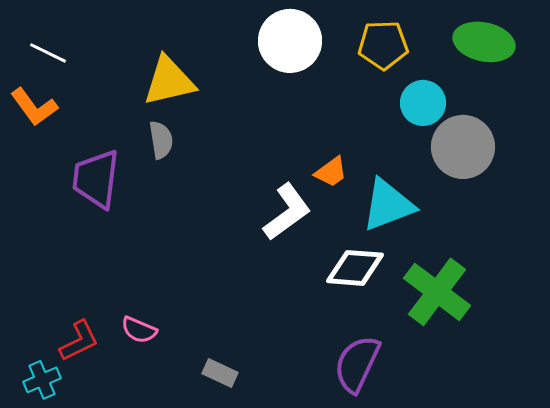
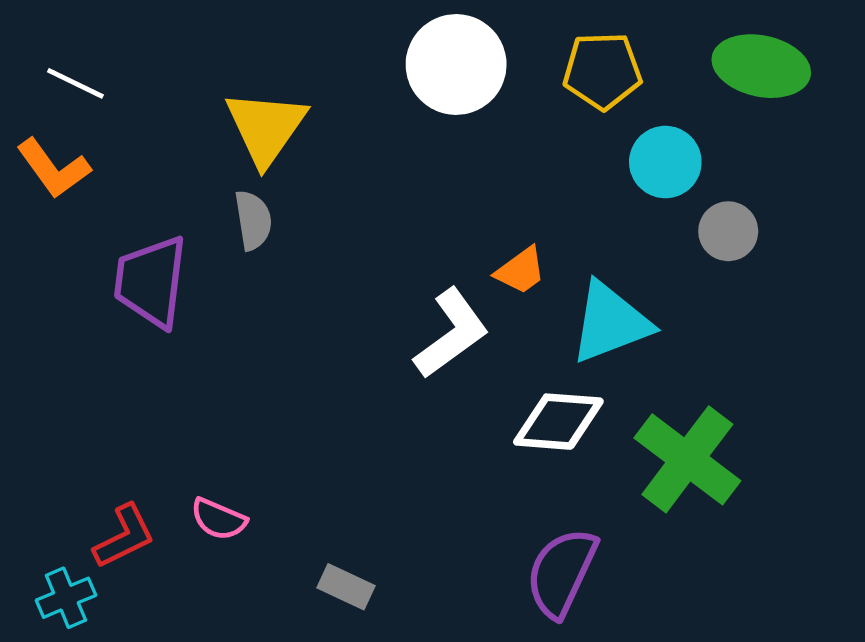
yellow triangle: (169, 81) -> (266, 127), turned -42
gray circle: (463, 147) -> (728, 231), size x0.6

